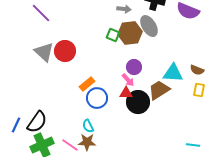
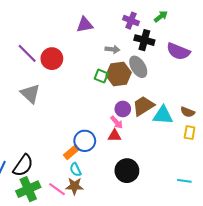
red circle: (65, 51) -> (52, 59), moved
orange rectangle: (87, 84) -> (71, 152), moved
brown trapezoid: (159, 90) -> (143, 106), moved
black circle: (138, 102) -> (127, 171), moved
cyan line: (193, 145) -> (184, 181), moved

